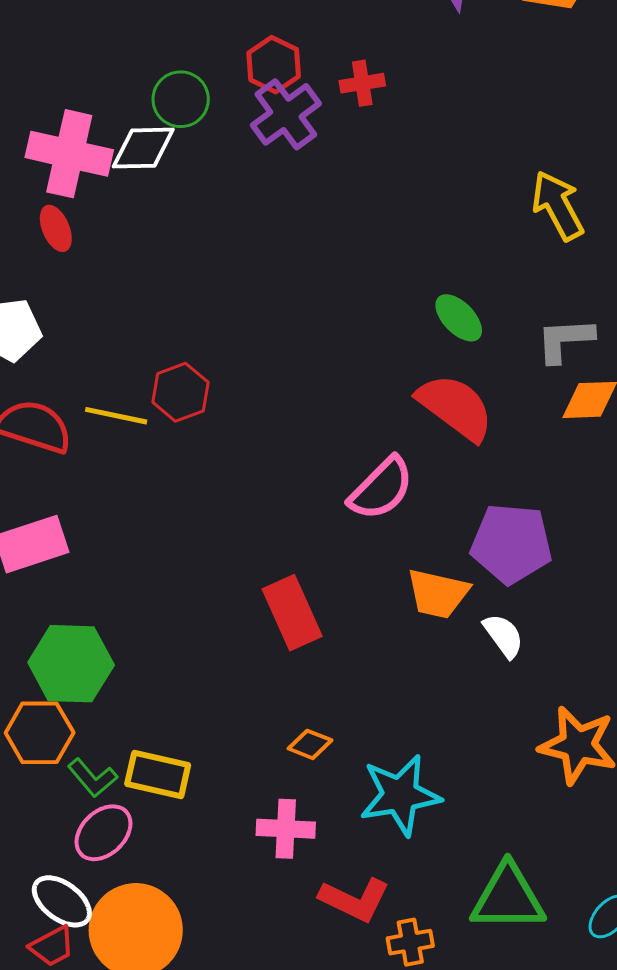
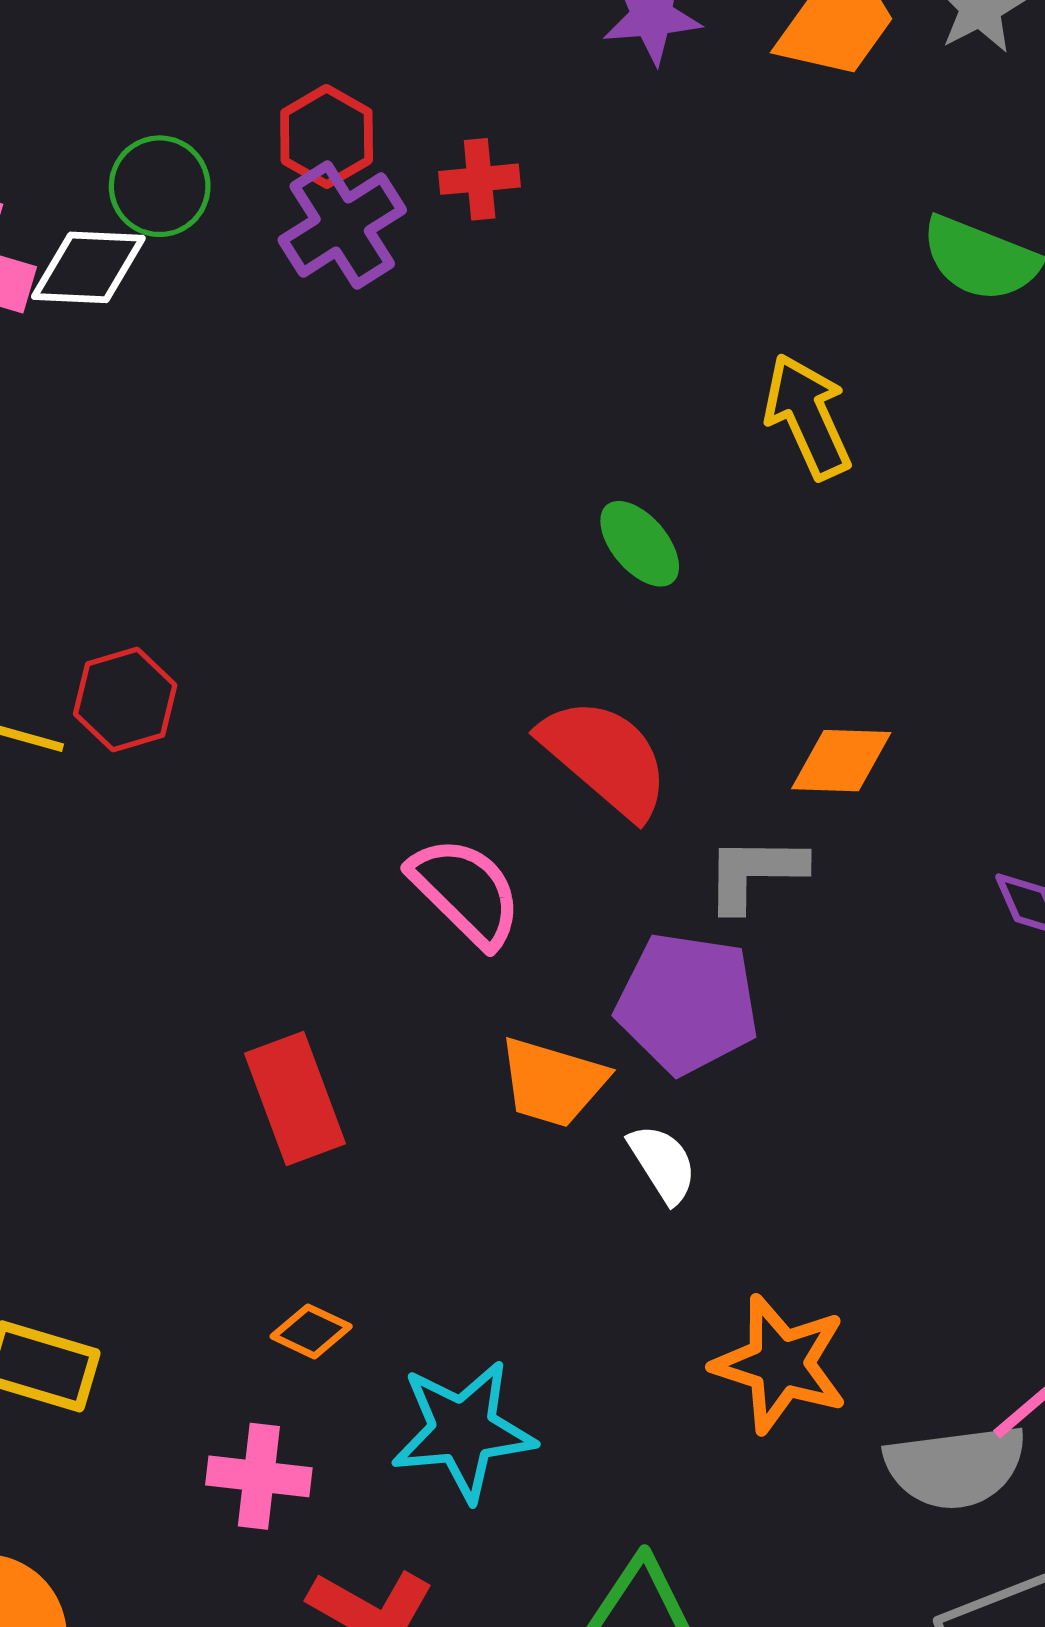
green ellipse: (459, 318) -> (640, 544), moved
gray L-shape: (565, 340) -> (755, 873), moved
pink semicircle: (381, 489) -> (466, 892), turned -94

